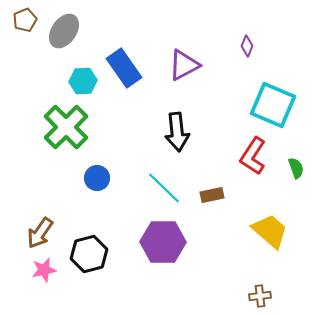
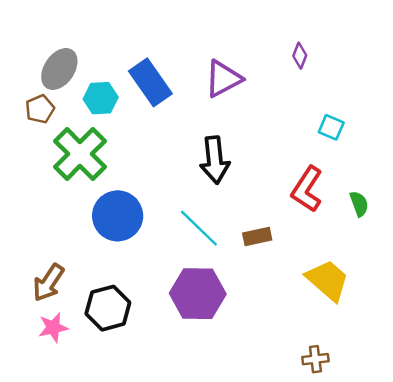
brown pentagon: (25, 20) -> (40, 109), moved
gray ellipse: (64, 31) -> (59, 69), moved
cyan square: (273, 105) -> (331, 127), size x0.5
blue circle: (97, 178) -> (118, 216), size x1.6

